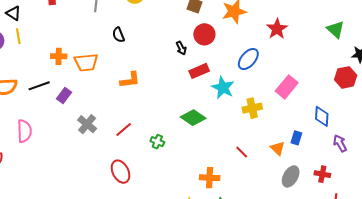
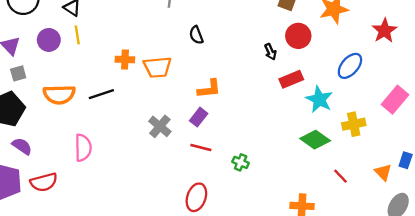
purple rectangle: (64, 95) -> (199, 117), moved
green diamond: (193, 118) -> (315, 140), moved
gray cross: (87, 124) -> (160, 126), moved
red line: (124, 130) -> (201, 148), turned 54
red ellipse: (121, 172) -> (196, 197), turned 45

